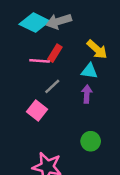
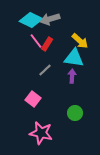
pink line: (40, 61) -> (36, 41), moved, turned 49
cyan triangle: (89, 71) -> (74, 58), size x1.5
pink square: (37, 111) -> (33, 99), moved

